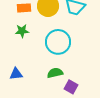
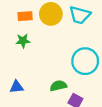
cyan circle: (58, 42) -> (85, 61), moved

